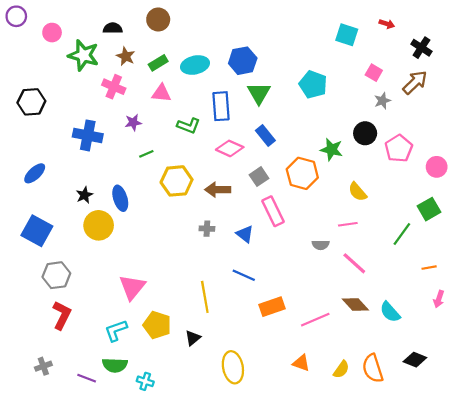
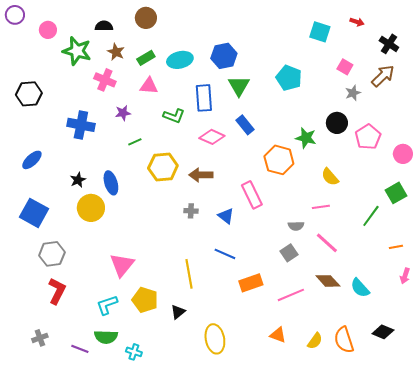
gray square: (259, 177) -> (289, 253), moved

